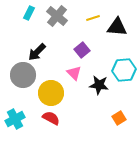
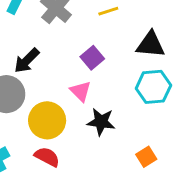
black triangle: (117, 27) -> (151, 45), moved
black star: (99, 85) -> (101, 122), moved

